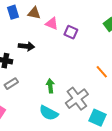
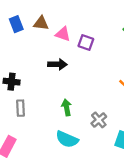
black arrow: (26, 46) -> (57, 64), moved
gray rectangle: (11, 84) -> (21, 108), turned -56
gray cross: (77, 99) -> (99, 120), size x0.6

